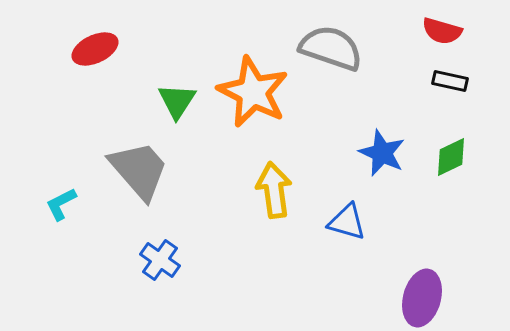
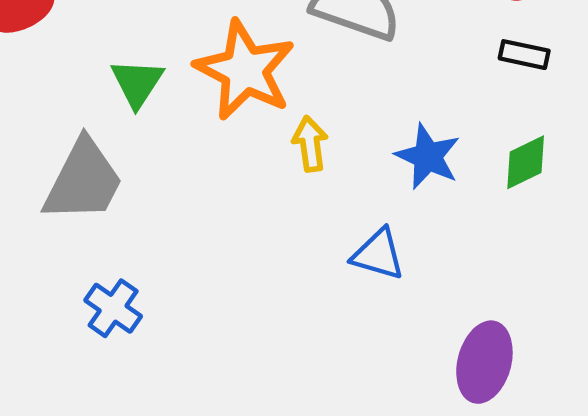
gray trapezoid: (139, 170) -> (83, 181), turned 68
yellow arrow: (274, 190) -> (310, 144), moved, size x0.7

